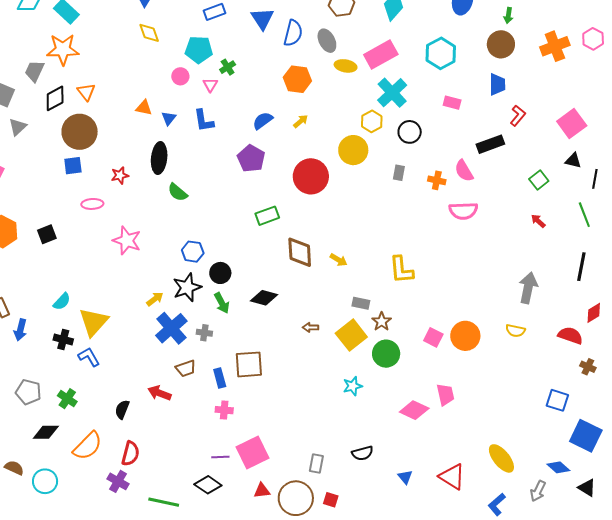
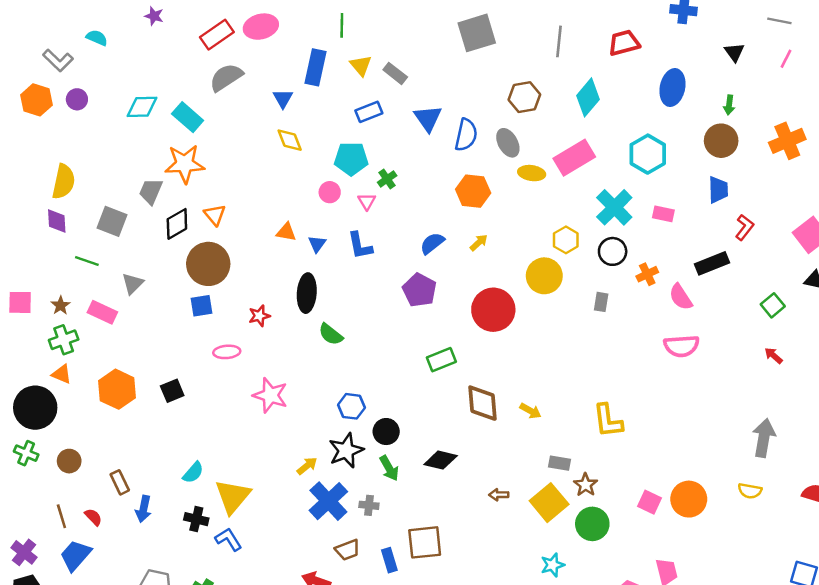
cyan cross: (392, 93) -> (614, 207), moved
gray triangle: (18, 127) -> (133, 284), moved
orange cross: (437, 180) -> (647, 274), moved, turned -36

